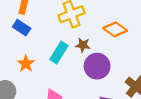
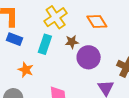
orange diamond: (115, 29) -> (97, 21), turned 35
cyan rectangle: (59, 52) -> (45, 44), moved

